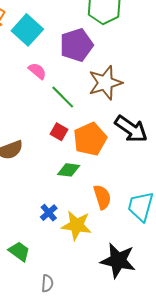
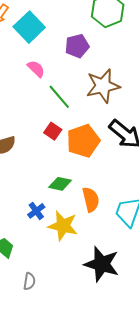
purple pentagon: (76, 45) -> (77, 46), size x0.7
green diamond: (69, 170) -> (60, 184), moved

